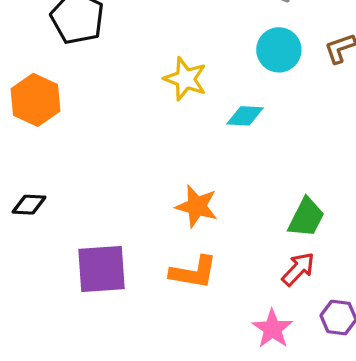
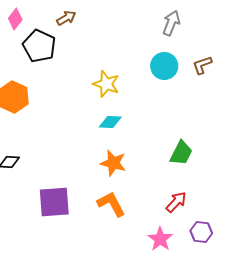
cyan diamond: (245, 116) -> (110, 122), moved
green trapezoid: (306, 218) -> (181, 153), moved
orange L-shape: (193, 272) -> (111, 204), turned -128

